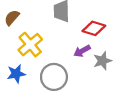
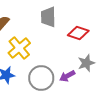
purple arrow: (82, 51) -> (67, 76), moved

